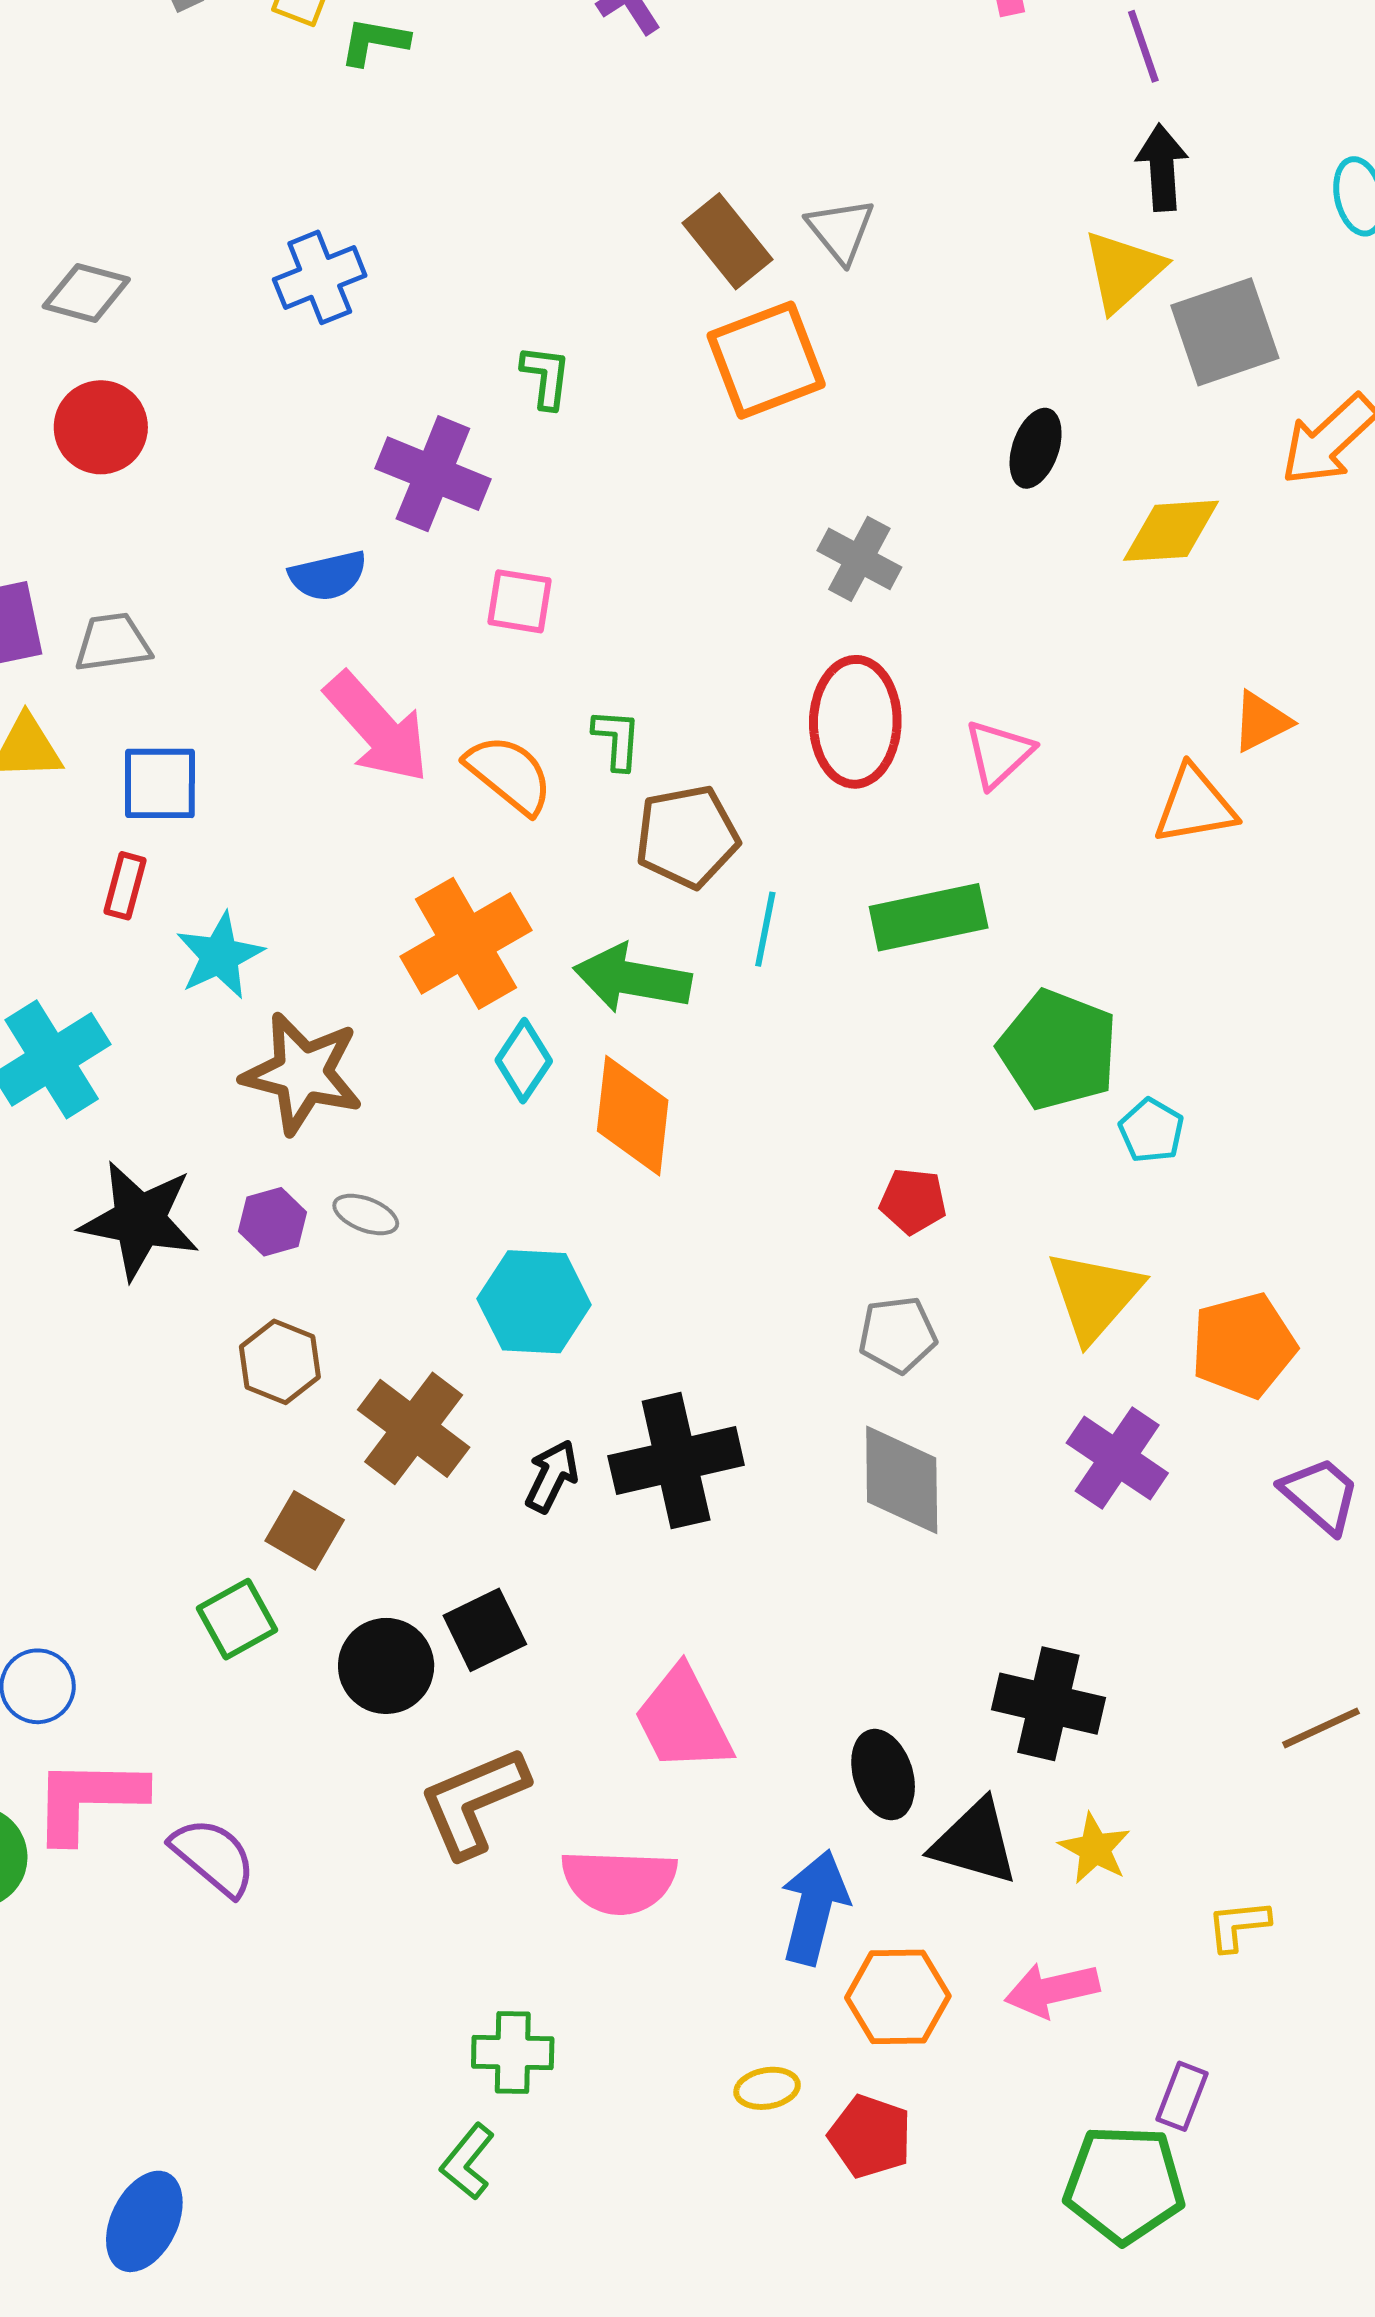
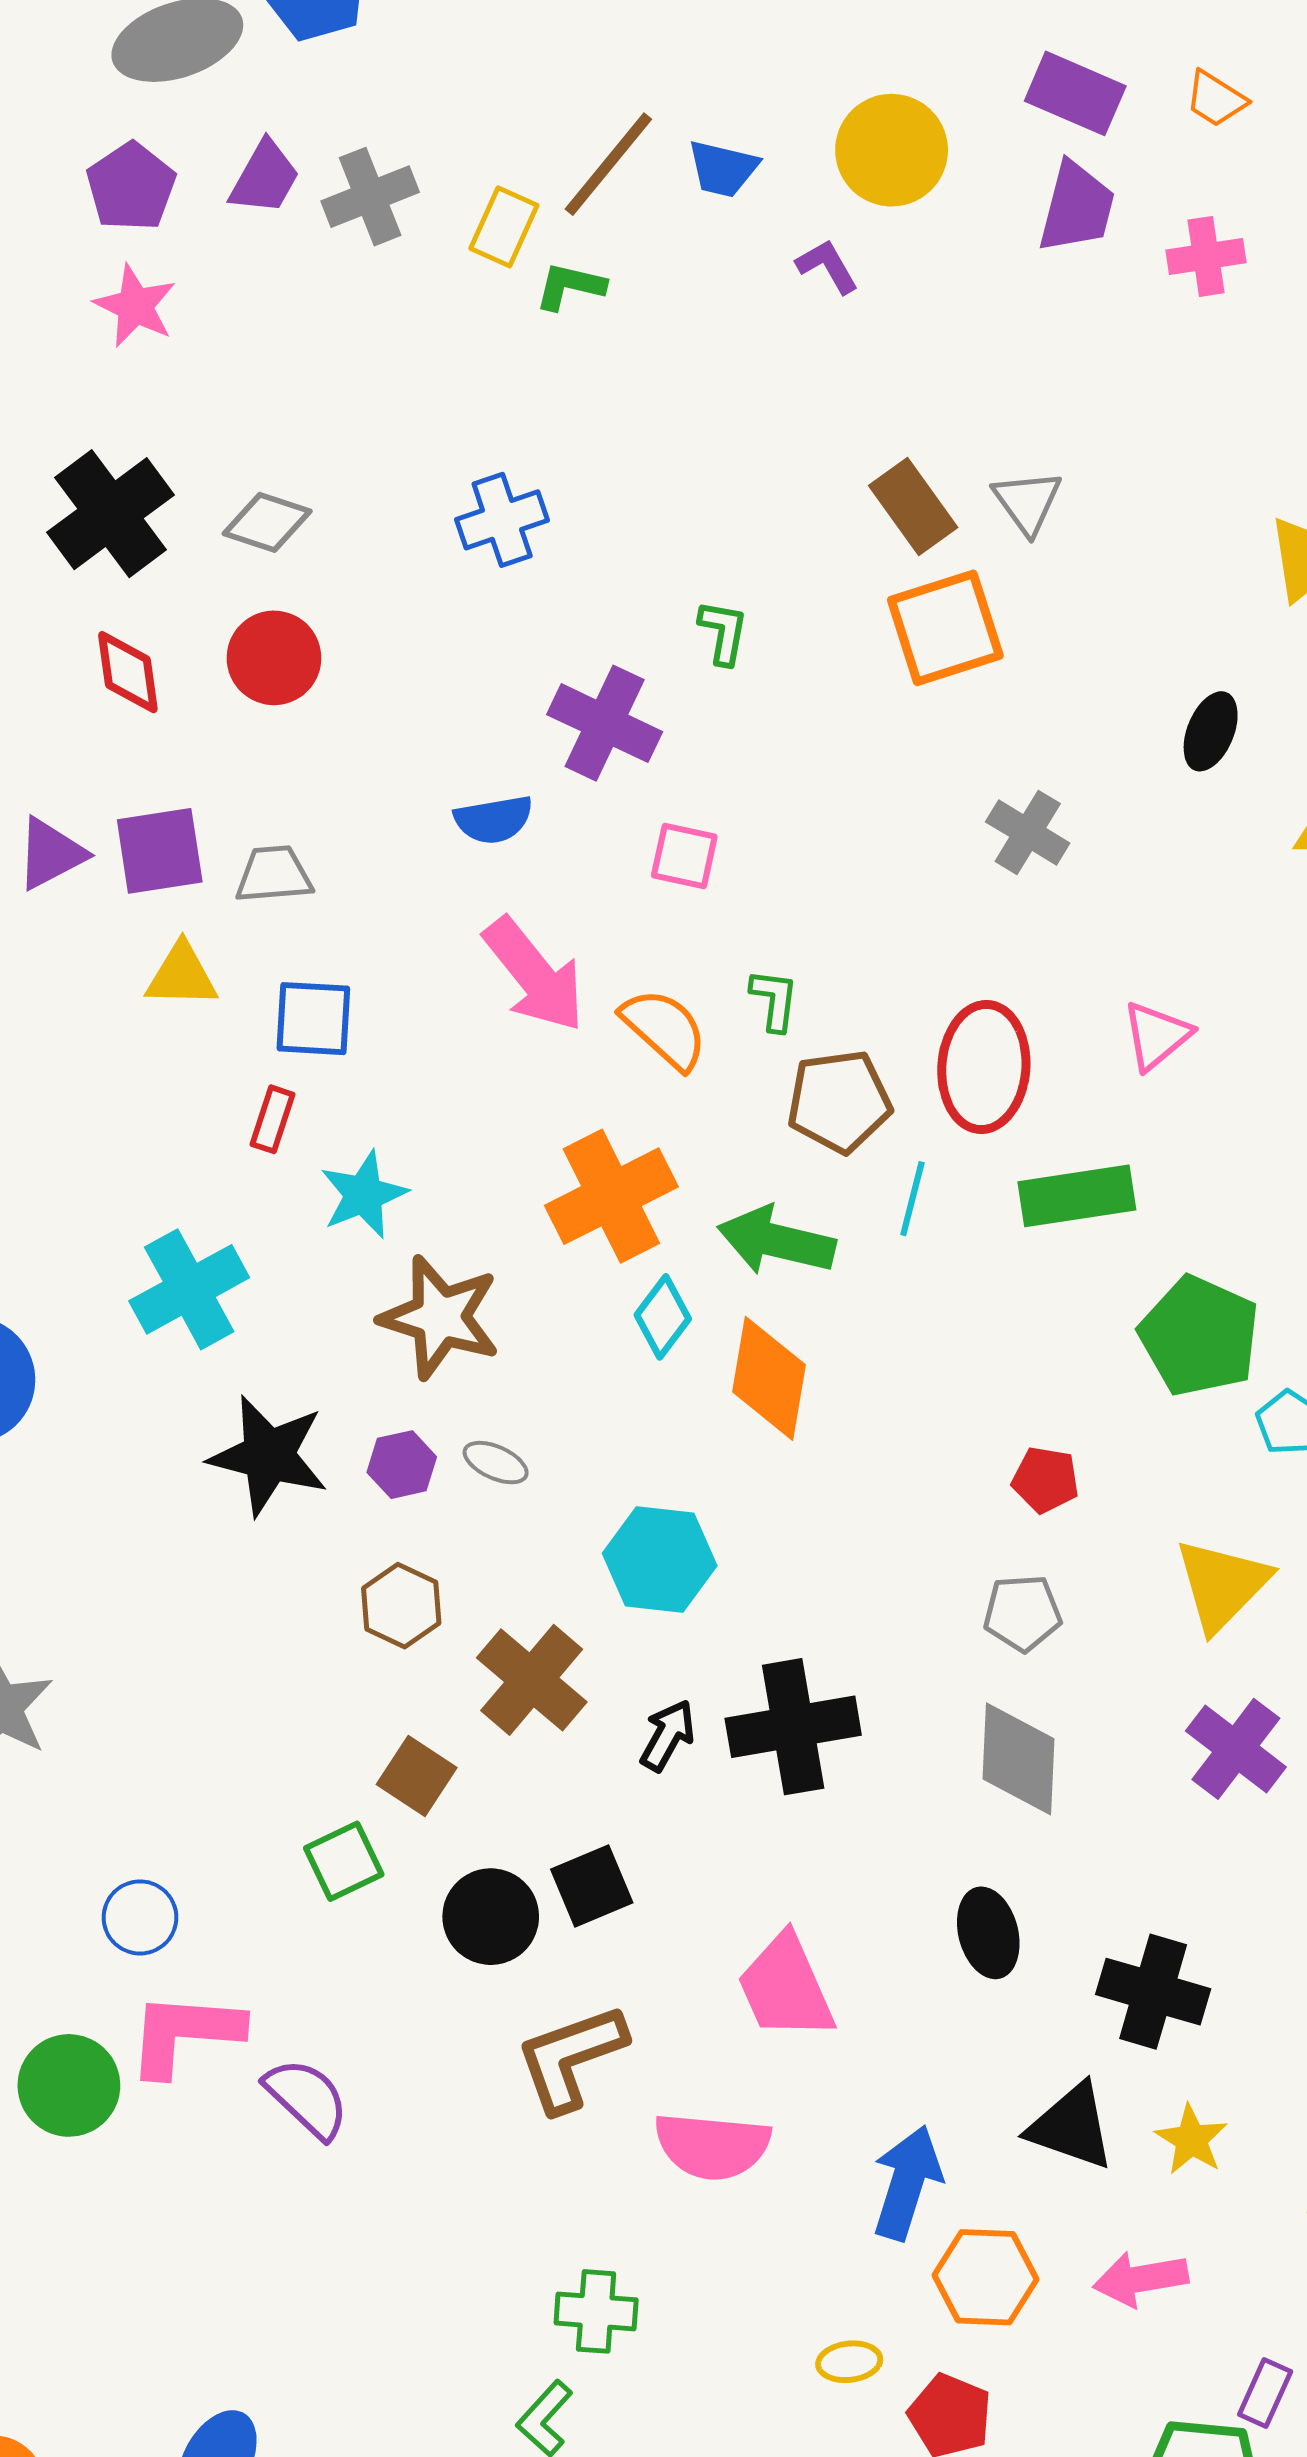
red ellipse: (855, 722) -> (984, 1067), moved
black ellipse: (883, 1775) -> (988, 1933), moved

